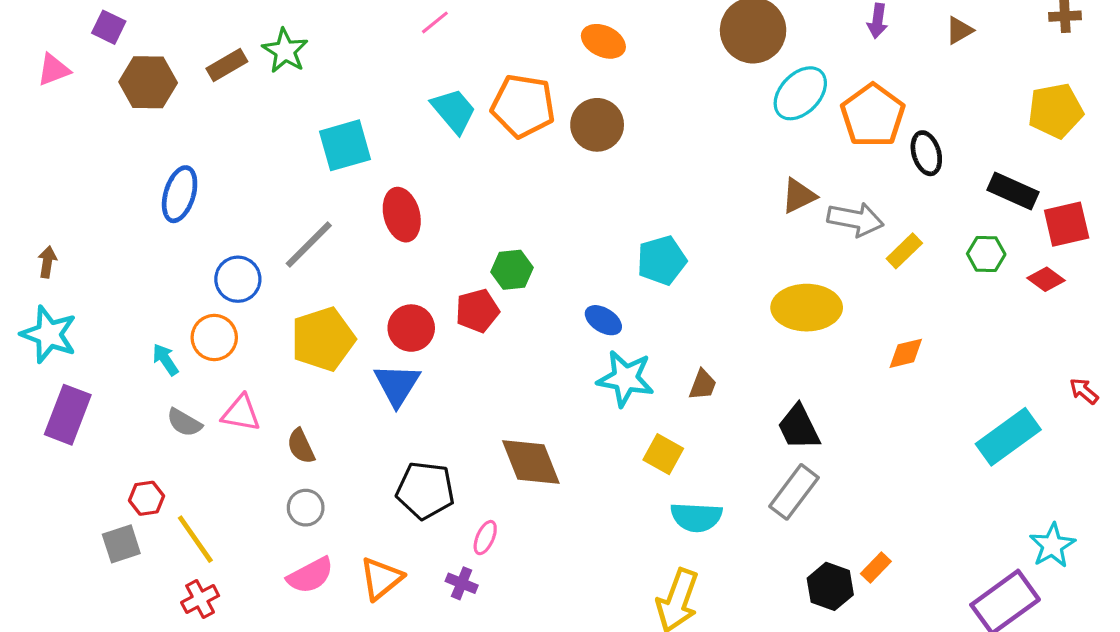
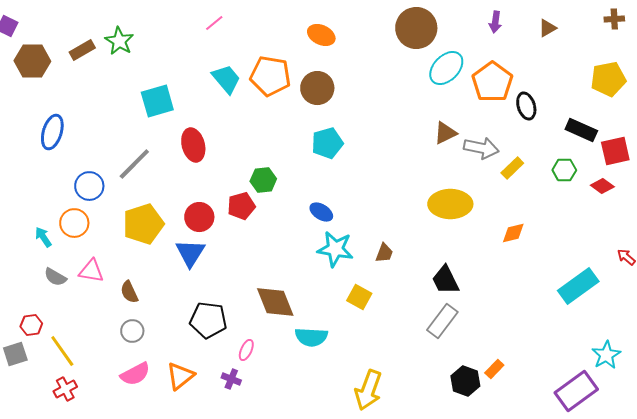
cyan pentagon: (662, 260) -> (327, 143), moved
cyan semicircle: (696, 517) -> (311, 337), moved

